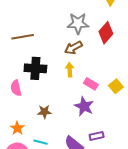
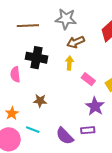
gray star: (78, 23) -> (66, 19), moved
purple star: (84, 106) -> (95, 106), moved

